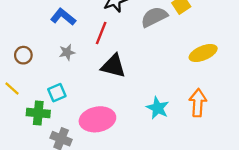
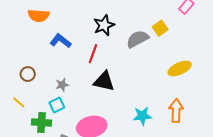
gray star: (67, 52) -> (62, 85), moved
cyan star: (158, 108) -> (142, 116), turned -30

